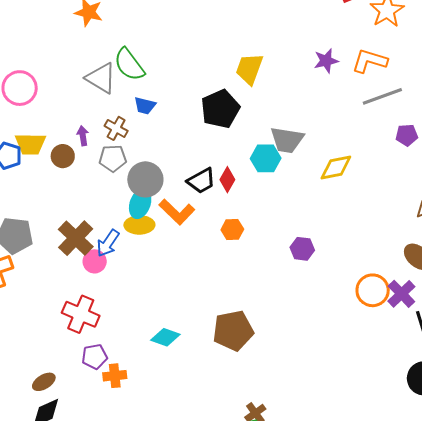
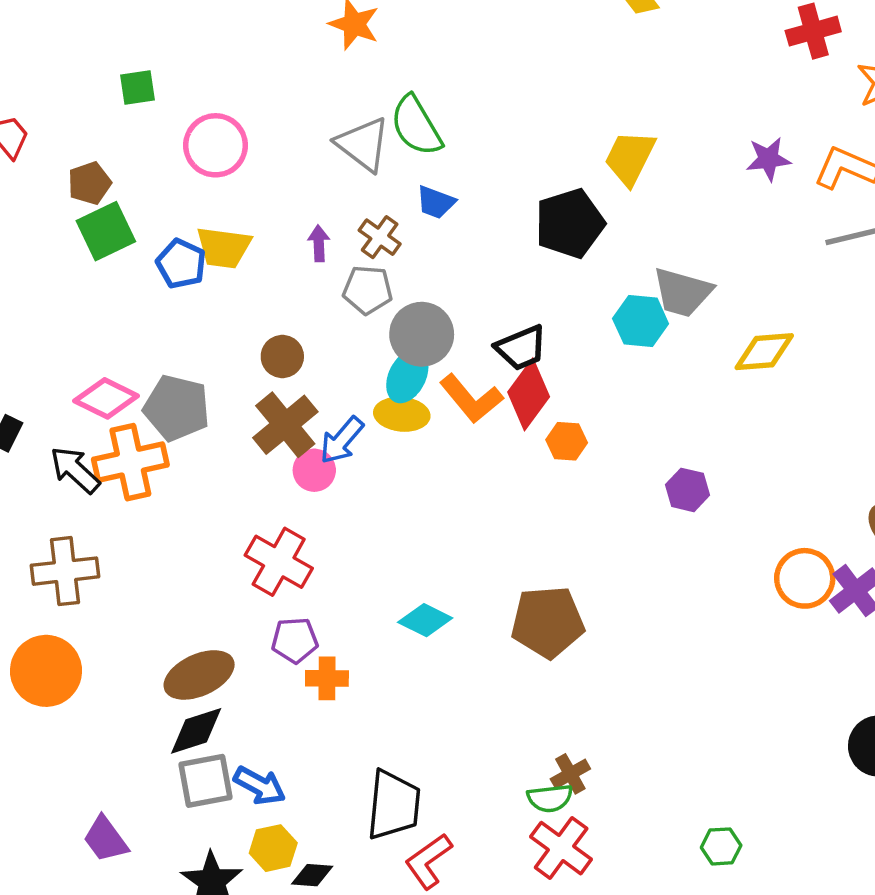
brown circle: (63, 156) -> (282, 356), moved
red diamond: (227, 180) -> (529, 394), moved, size x1.5
brown ellipse: (44, 382) -> (199, 675), size x1.6

